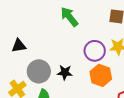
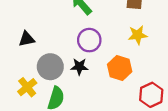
purple circle: (95, 51) -> (89, 40), moved

